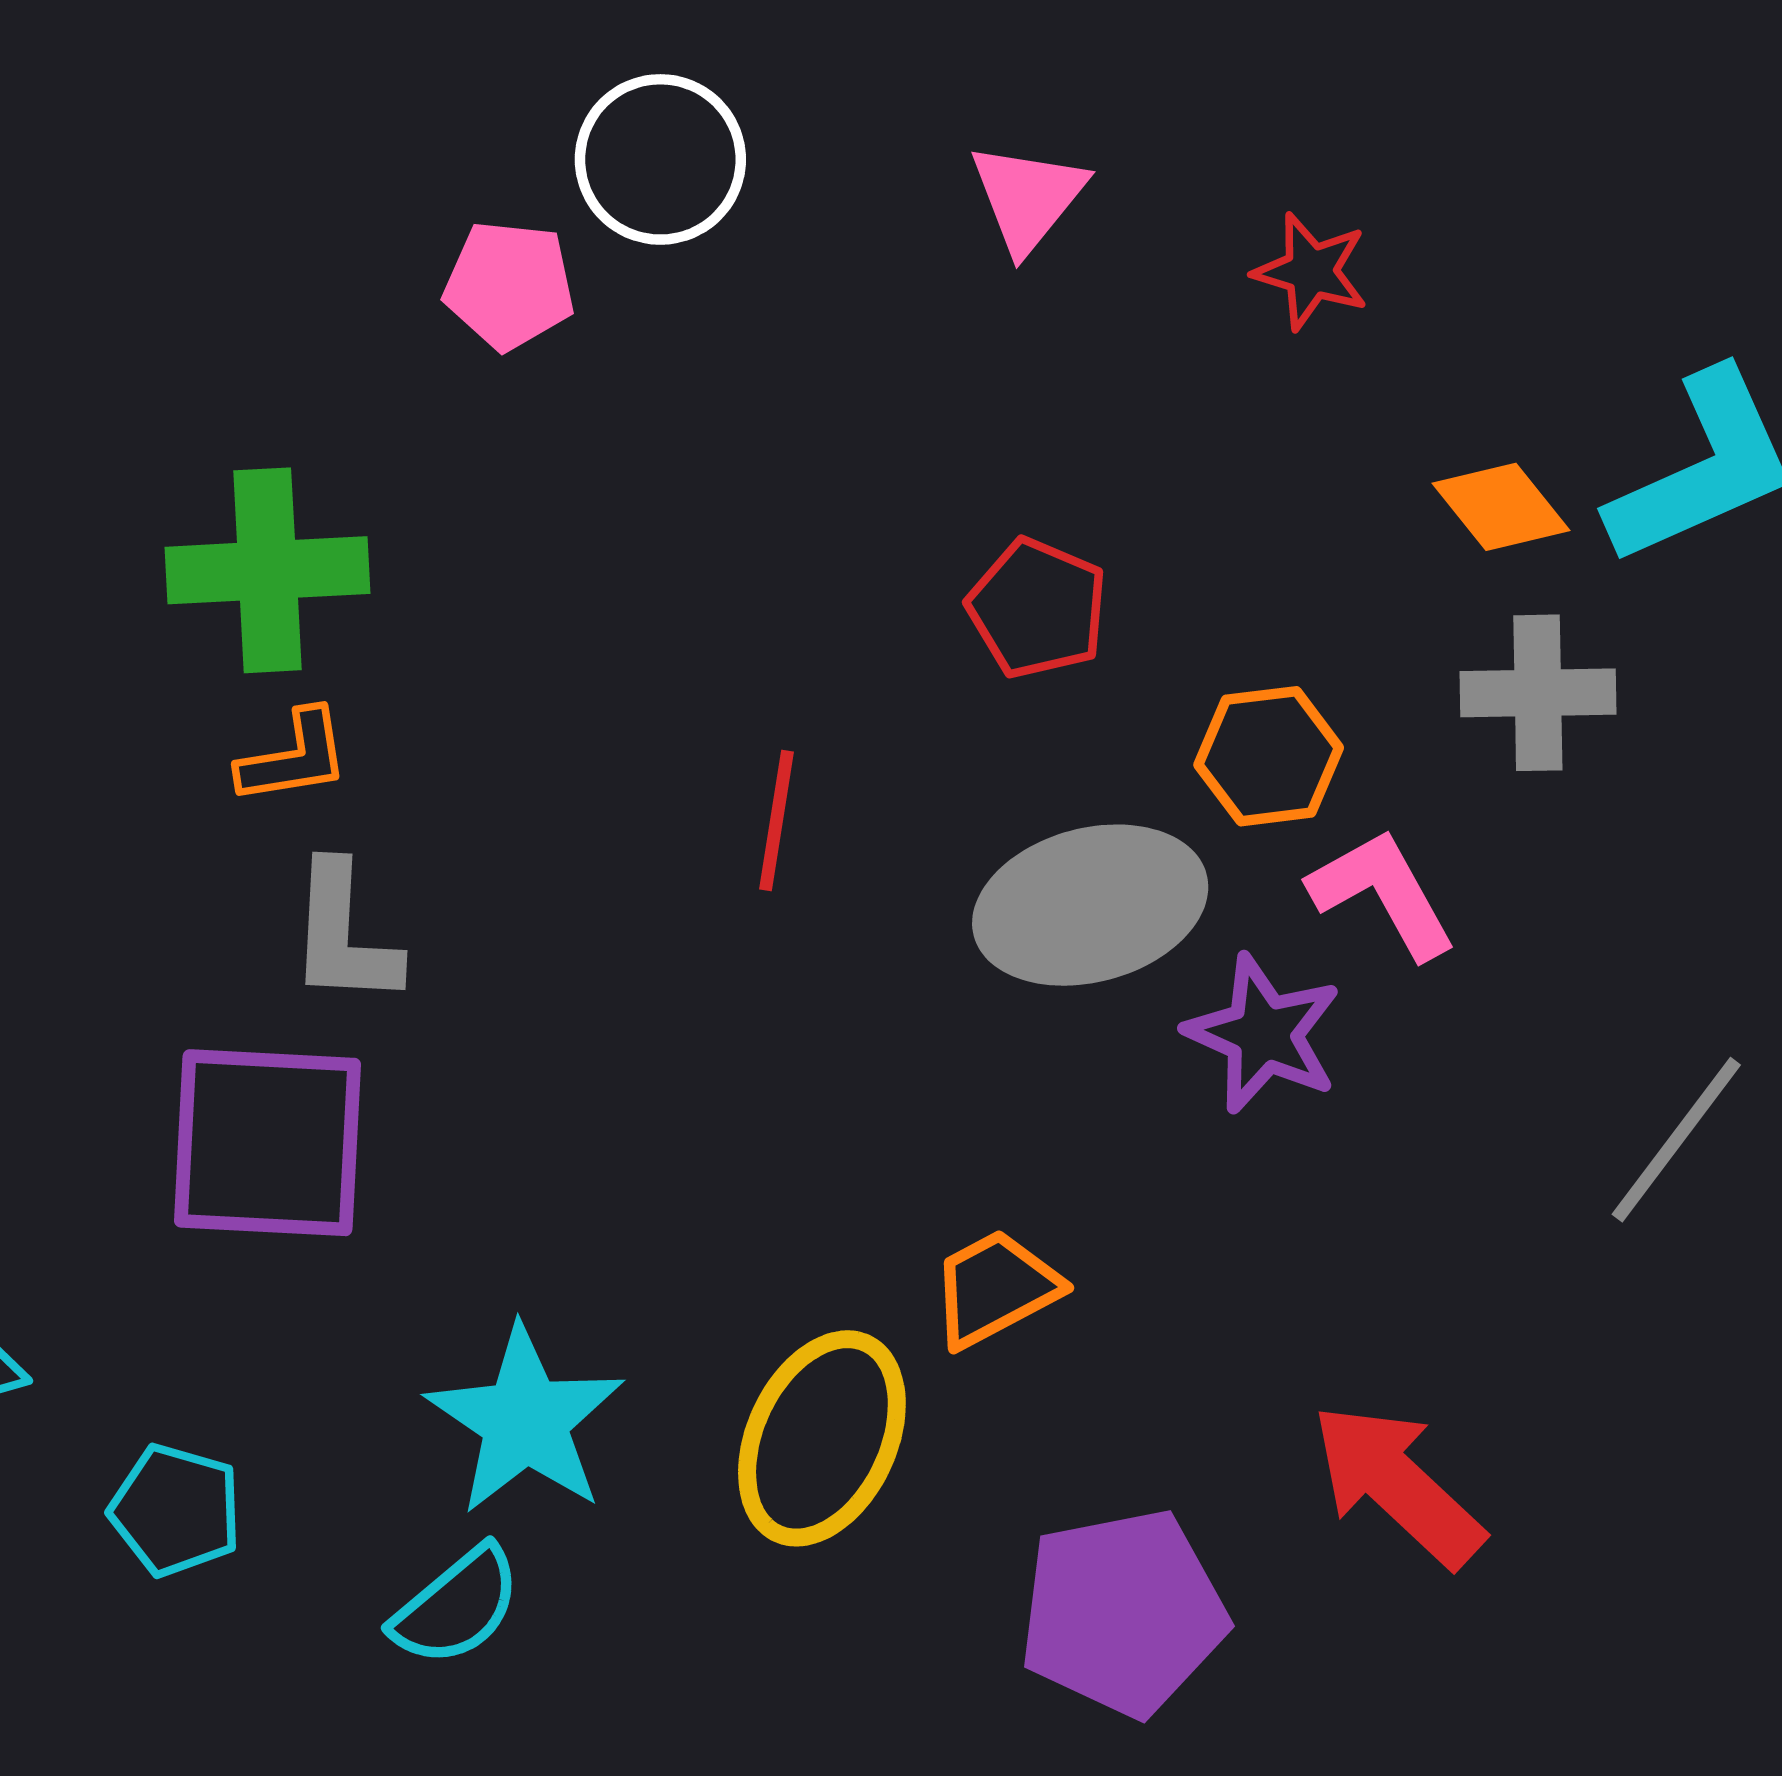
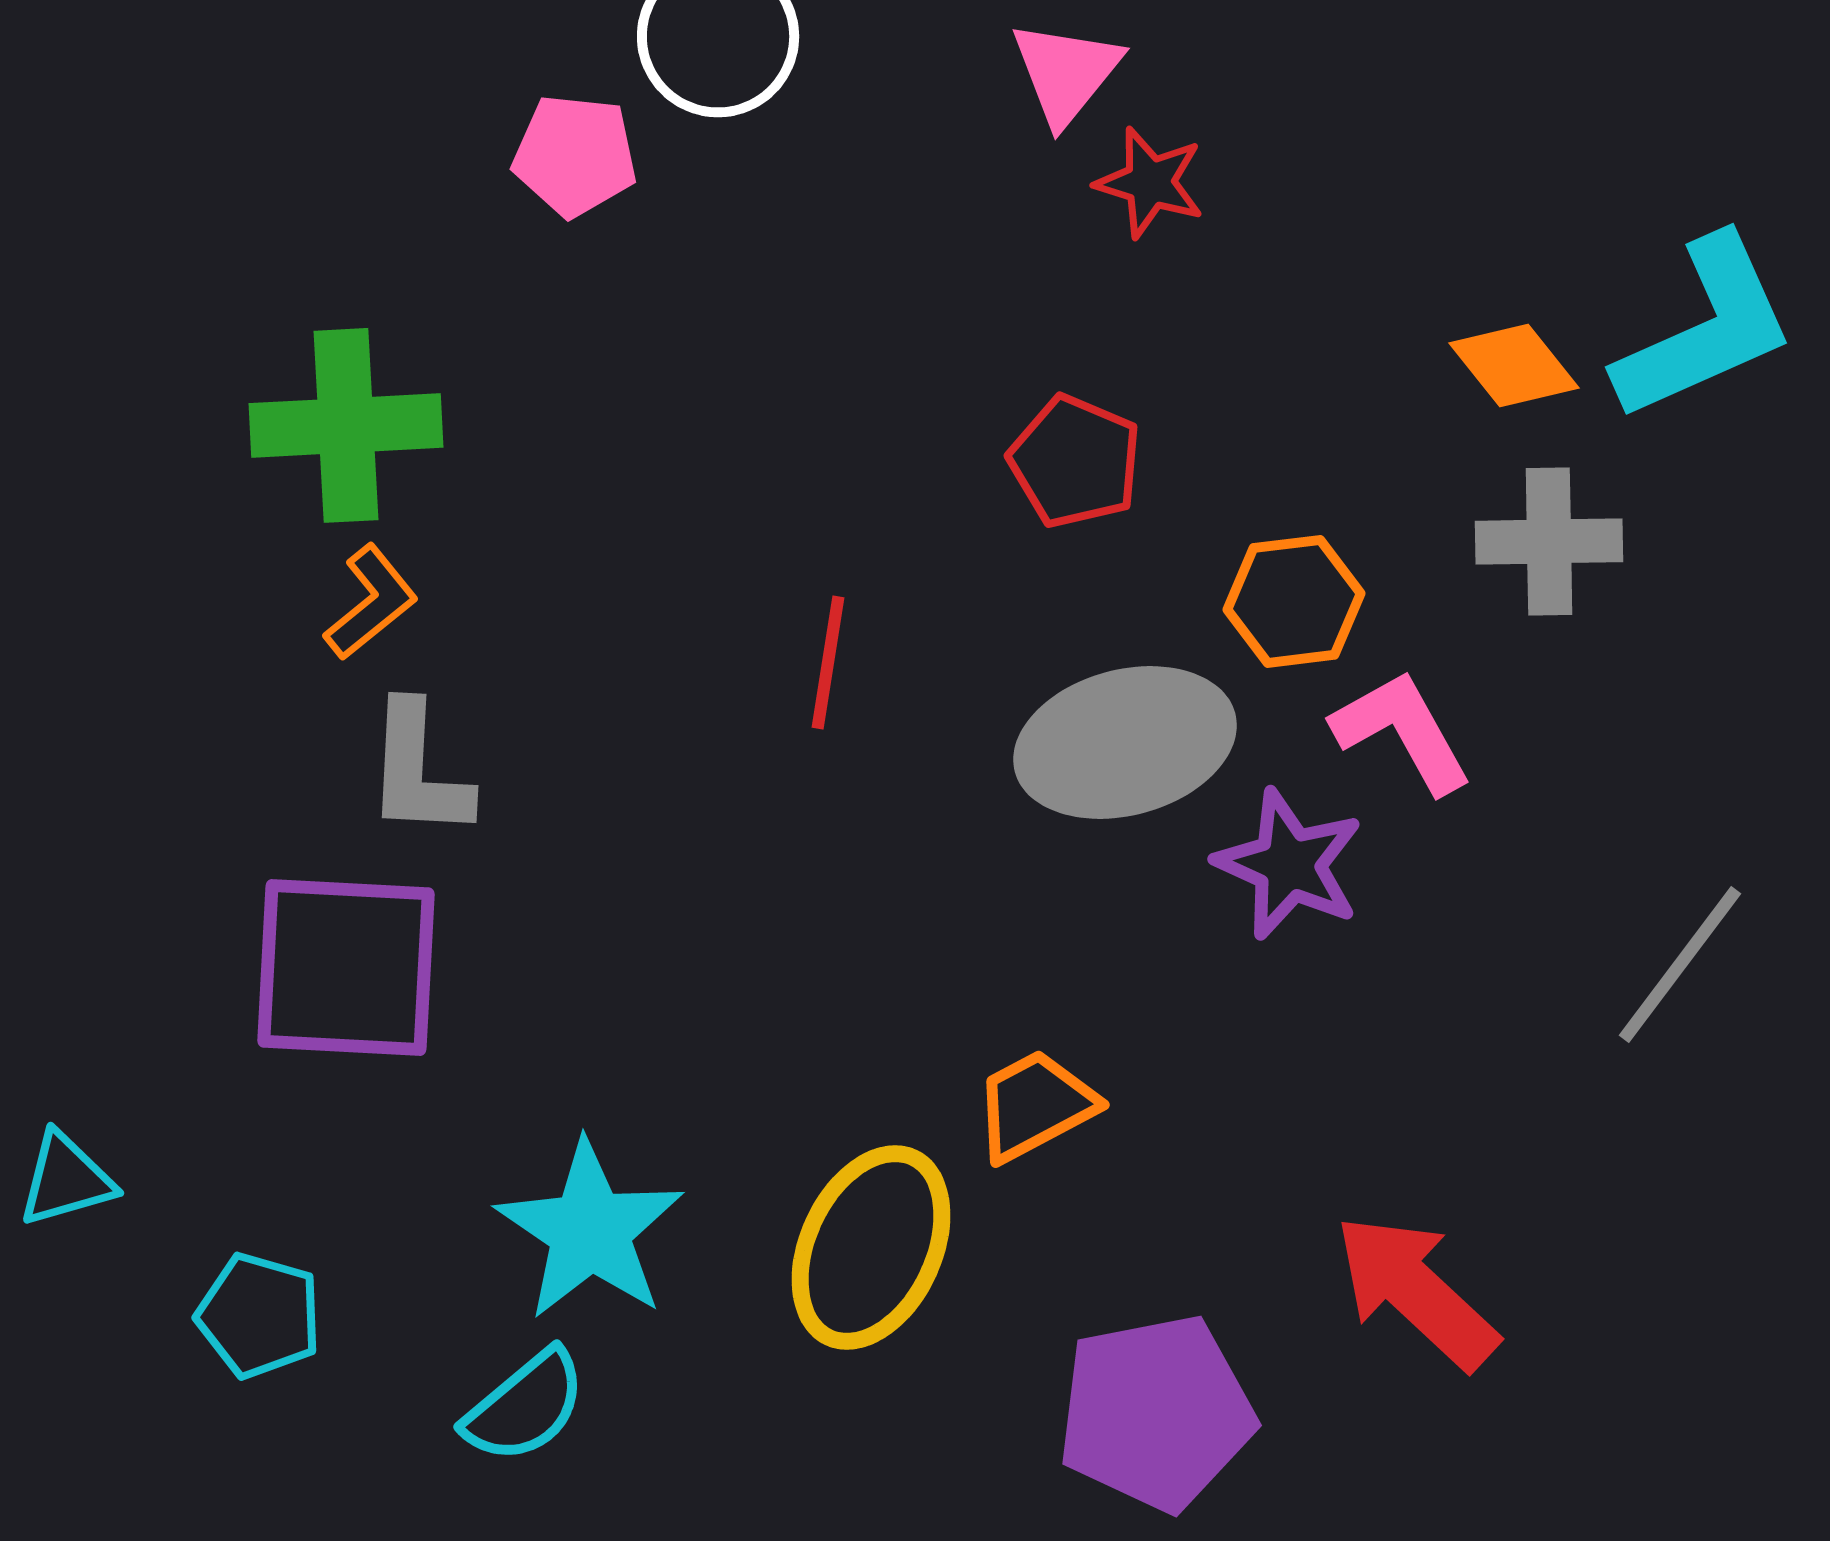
red star: (1311, 271) -> (1150, 182), moved
orange L-shape: (294, 757) -> (371, 602), turned -30

